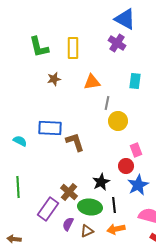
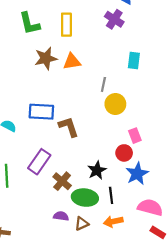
brown star: (54, 79) -> (46, 58), size x1.5
orange triangle: (92, 82) -> (72, 62), moved
purple rectangle: (48, 209) -> (39, 162), moved
purple semicircle: (68, 224) -> (61, 216), turned 72

